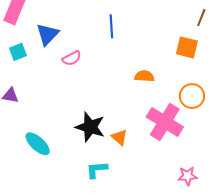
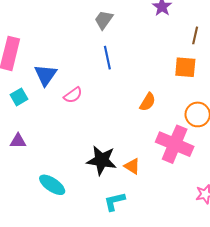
orange semicircle: (144, 76) -> (148, 102), turned 126

